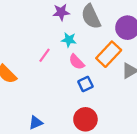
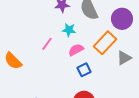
pink semicircle: (77, 62) -> (76, 50), turned 105

